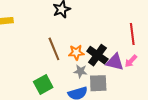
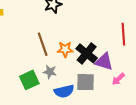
pink arrow: (131, 61) -> (118, 79), moved
gray star: (80, 71) -> (50, 72), moved

